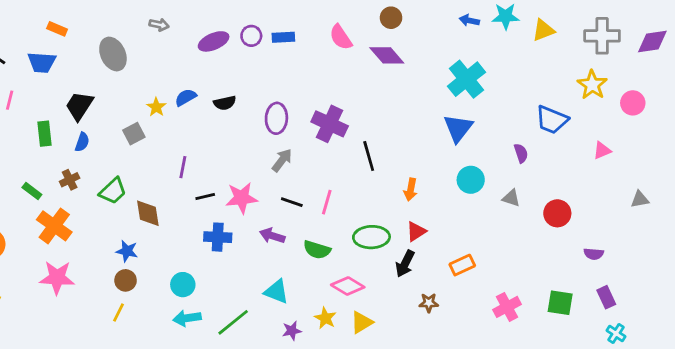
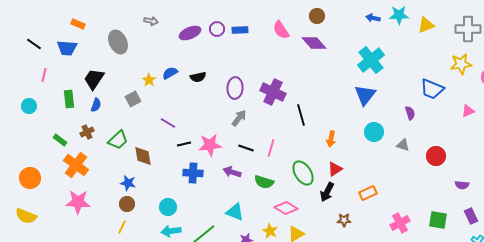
yellow star: (592, 85) -> (461, 64), turned 30
purple line: (183, 167) -> (168, 123), turned -70
green ellipse: (371, 237) -> (303, 173), turned 60

